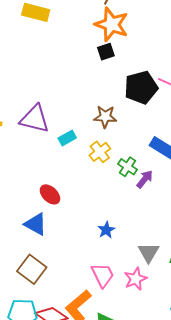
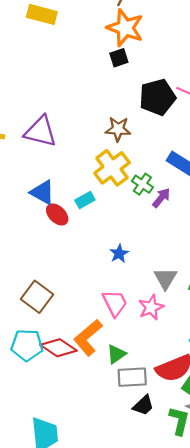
cyan rectangle: (67, 138) -> (85, 200), moved
yellow cross: (100, 152) -> (112, 168), size x1.5
blue triangle: (36, 224) -> (42, 192), moved

